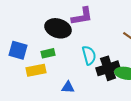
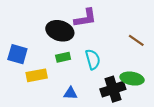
green rectangle: (48, 53) -> (63, 57), moved
black cross: (108, 68) -> (113, 89), moved

